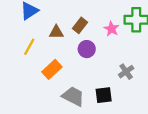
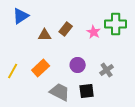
yellow line: (29, 47) -> (13, 71), moved
purple circle: (87, 49) -> (78, 65), moved

